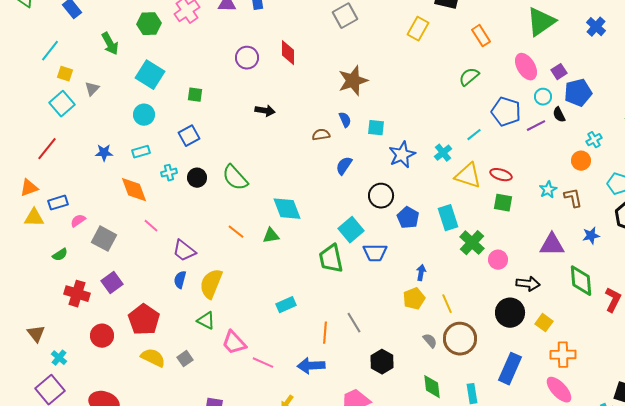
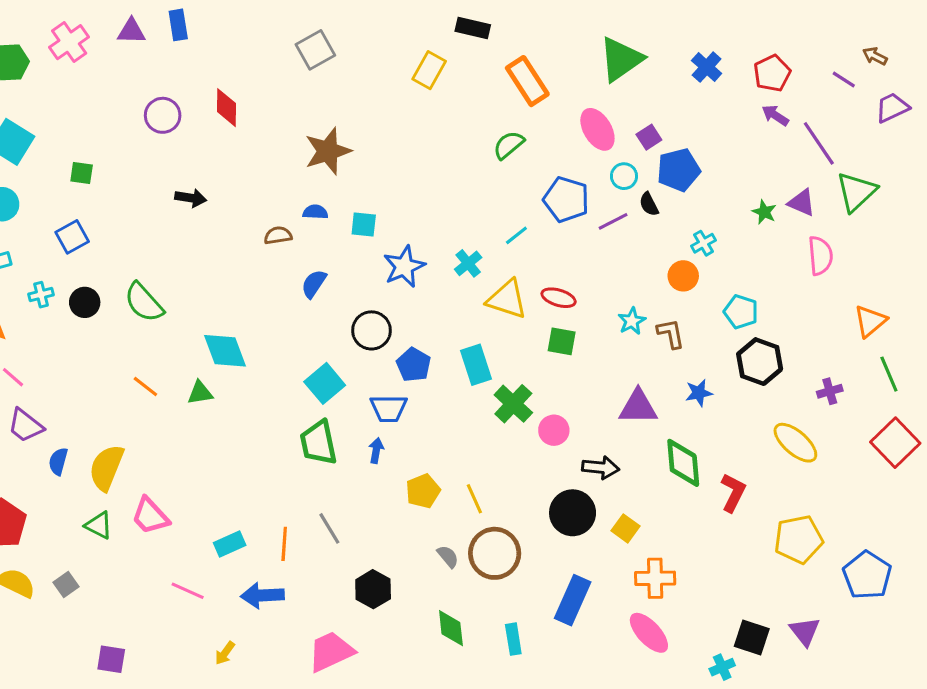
orange rectangle: (481, 36) -> (527, 81), size x1.4
blue semicircle: (345, 120) -> (315, 212), turned -63
purple trapezoid: (184, 251) -> (25, 426), moved
blue trapezoid: (375, 253) -> (389, 408), moved
green trapezoid: (331, 259) -> (318, 443), moved
blue arrow: (421, 273) -> (376, 450), moved
cyan rectangle: (286, 305) -> (230, 544), moved
pink trapezoid: (234, 343) -> (150, 516), moved

